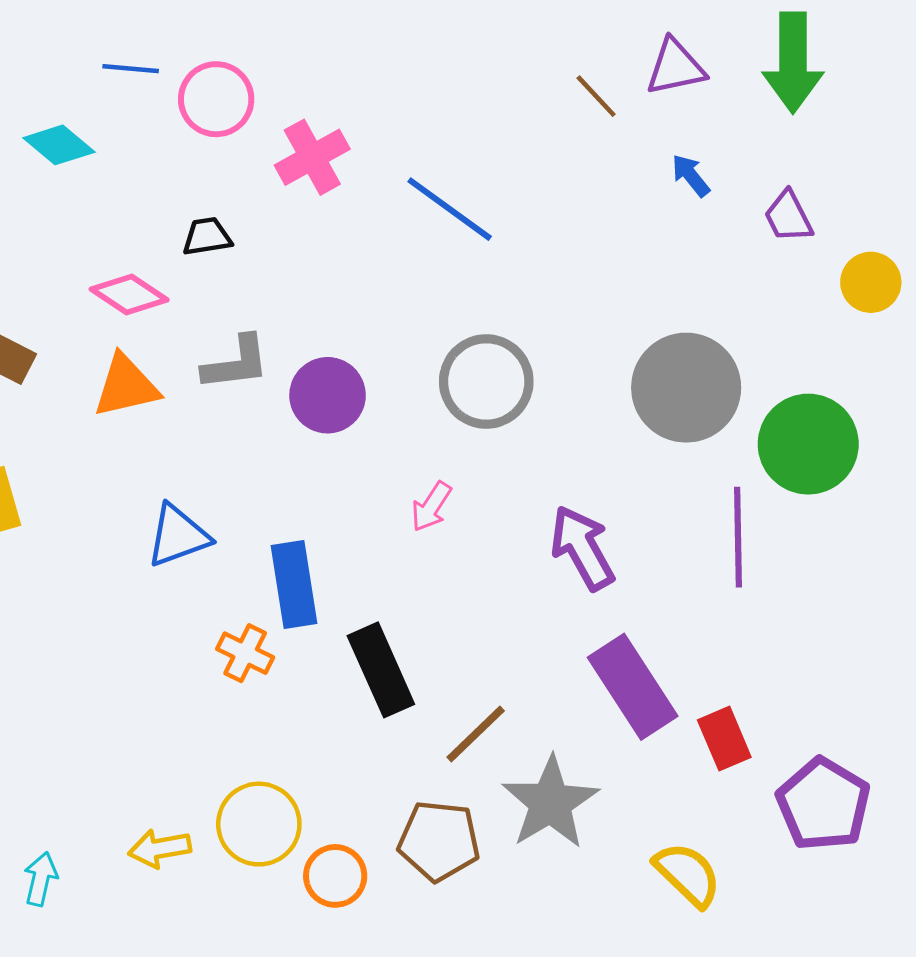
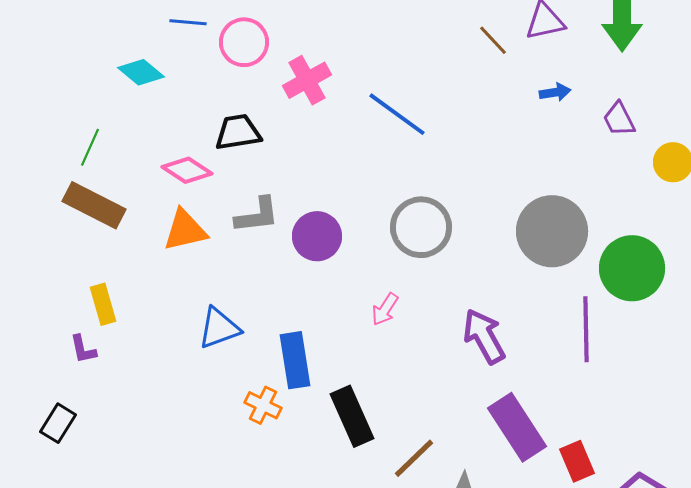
blue arrow: (691, 175) -> (555, 92), turned 120
black trapezoid: (207, 237) -> (238, 132), size x1.4

